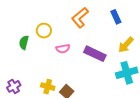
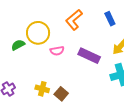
yellow circle: (44, 31) -> (38, 33), size x1.5
green semicircle: (24, 42) -> (18, 45), turned 48

